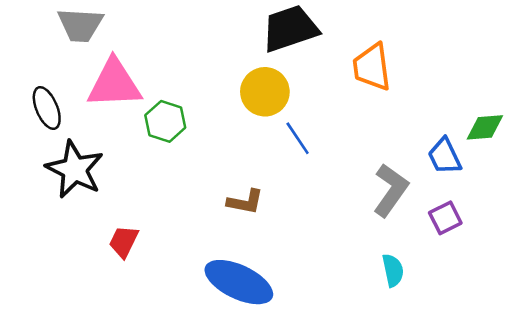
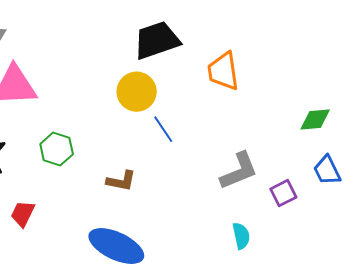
green hexagon: (165, 121) -> (57, 149), moved
blue trapezoid: (445, 156) -> (327, 170), moved
gray L-shape: (391, 190) -> (239, 171), turned 33

